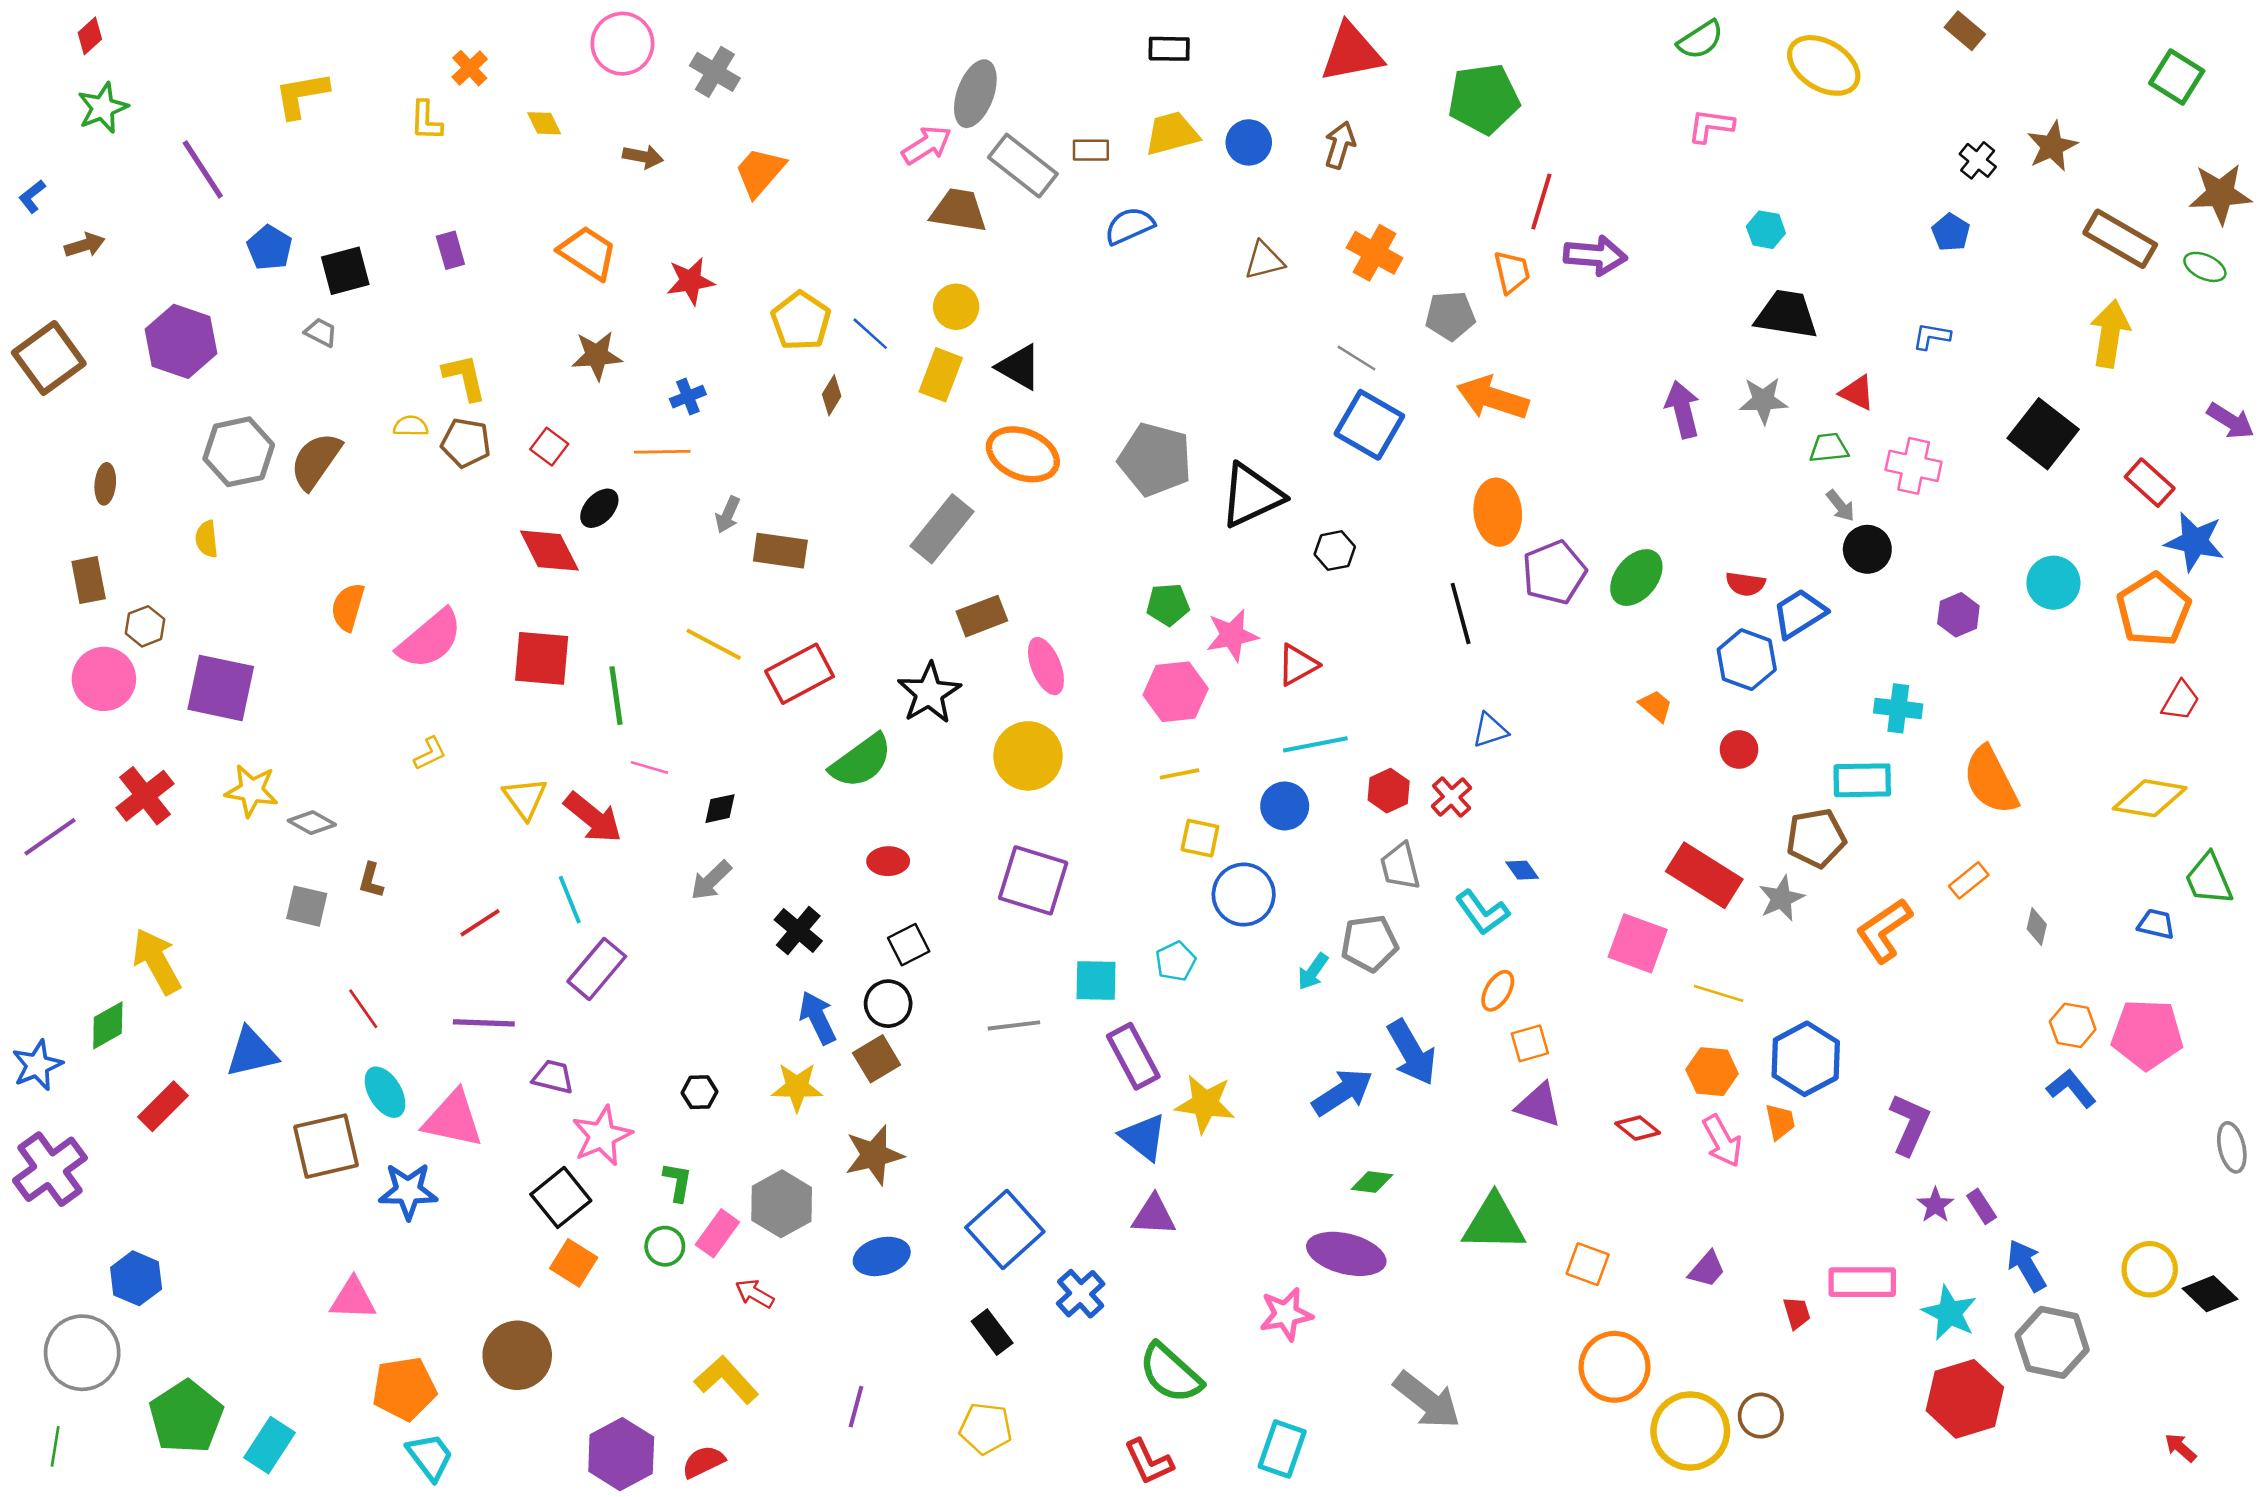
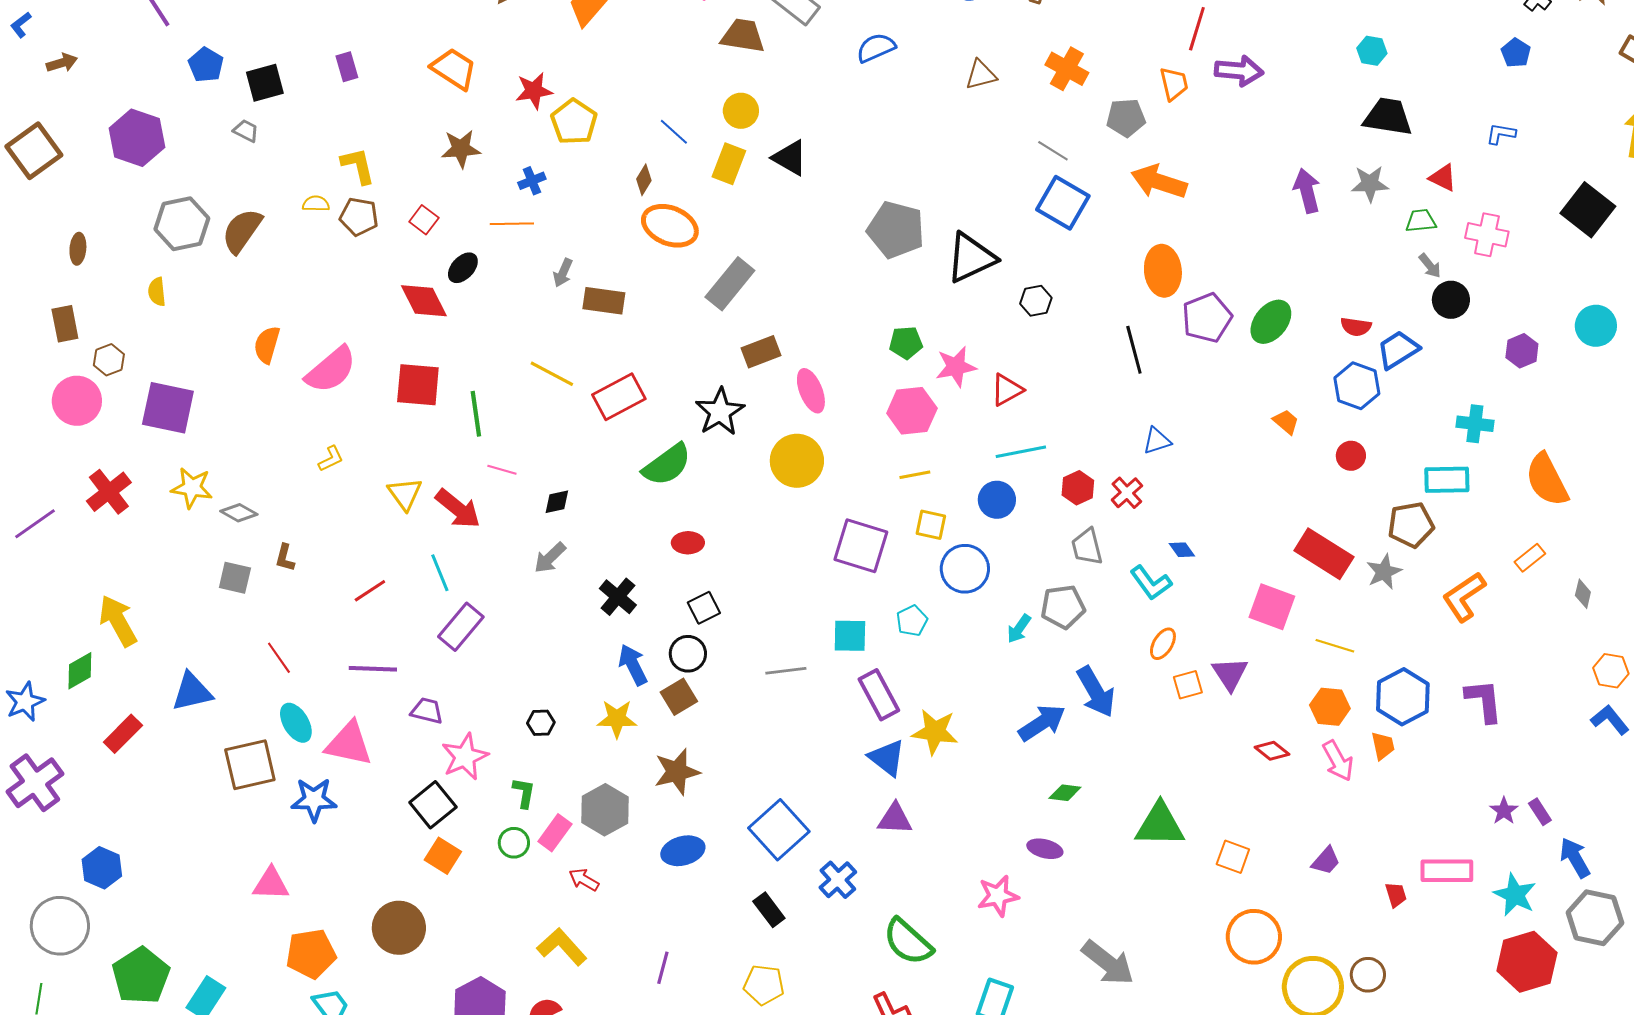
yellow pentagon: (801, 321) -> (574, 122), moved
orange ellipse: (1023, 454) -> (670, 226), moved
purple square: (1033, 880) -> (861, 546), moved
purple triangle: (1539, 1105) -> (1230, 674), moved, turned 39
purple L-shape: (1910, 1124) -> (1484, 701), moved, turned -30
purple ellipse: (1346, 1254) -> (1045, 849), size x0.6

